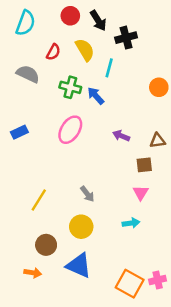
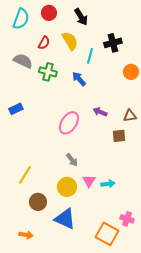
red circle: (70, 16) -> (49, 13), moved
black cross: (126, 38) -> (113, 43), moved
green cross: (70, 87) -> (48, 72), moved
pink ellipse: (70, 130) -> (69, 123), moved
pink triangle: (141, 193) -> (89, 181), moved
yellow line: (39, 200) -> (25, 175), moved
orange arrow: (33, 273) -> (26, 235), moved
pink cross: (158, 280) -> (127, 219), moved, turned 32

